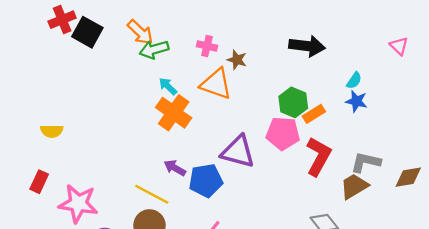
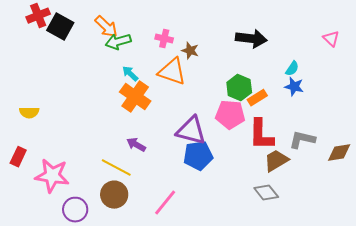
red L-shape: (318, 156) -> (261, 135), turned 152
blue pentagon: (206, 181) -> (198, 156), moved
brown trapezoid: (354, 186) -> (276, 161), moved

